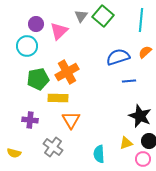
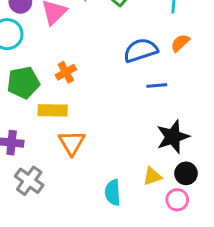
orange cross: (67, 72) -> (66, 72), size x0.6
black star: (140, 116) -> (173, 137), turned 30
gray cross: (53, 147) -> (29, 181), moved

